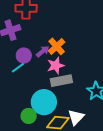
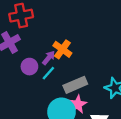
pink star: (56, 66) -> (78, 104), moved
cyan line: (18, 68) -> (48, 73), moved

